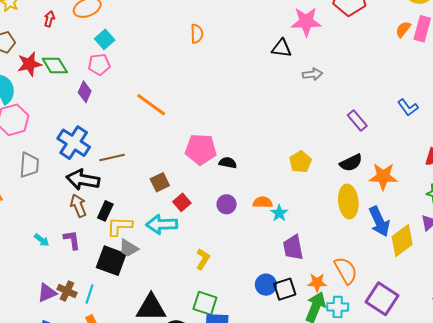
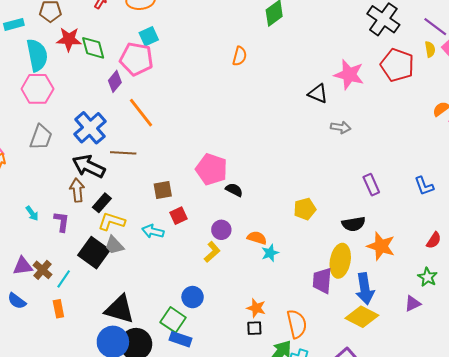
pink pentagon: (99, 64) -> (136, 59), size x1.5
orange line: (151, 105) -> (141, 113), moved
cyan arrow: (162, 224) -> (153, 231), size x0.7
yellow diamond: (402, 240) -> (362, 317), moved, turned 48
purple trapezoid: (293, 248) -> (322, 281), moved
yellow L-shape: (203, 259) -> (212, 252), moved
orange semicircle: (346, 271) -> (297, 324), moved
orange star: (317, 283) -> (256, 308), moved
blue circle: (266, 285) -> (193, 297), moved
black square: (285, 289) -> (254, 328), size x0.7

